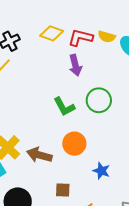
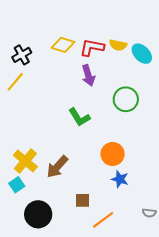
green circle: (99, 100) -> (126, 99), moved
orange circle: (74, 144) -> (113, 154), moved
brown arrow: (39, 155) -> (57, 167), turned -60

